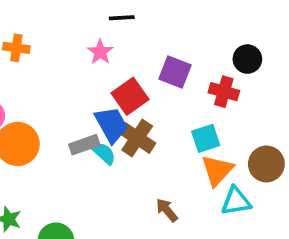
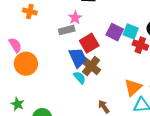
cyan square: (206, 138) -> (131, 31), moved, turned 35
gray rectangle: (84, 145) -> (67, 30), moved
cyan semicircle: (104, 153) -> (80, 78), moved

